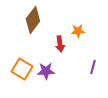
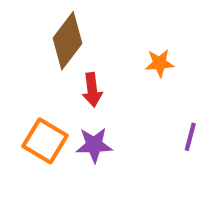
red arrow: (60, 44) -> (92, 90), moved

